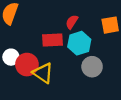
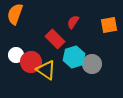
red rectangle: (53, 40) -> (55, 39), turned 48
cyan hexagon: (79, 43) -> (74, 57), moved

